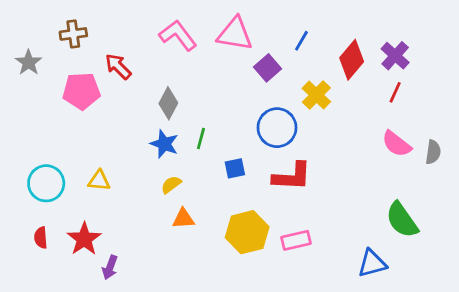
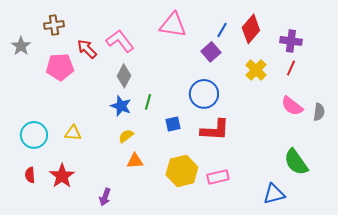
pink L-shape: (178, 35) -> (120, 41), moved
purple cross: (395, 56) -> (291, 41), turned -35
red diamond: (352, 60) -> (251, 29), moved
purple square: (267, 68) -> (211, 52), moved
yellow cross: (316, 95) -> (256, 70), moved
purple arrow: (110, 267) -> (105, 197), moved

